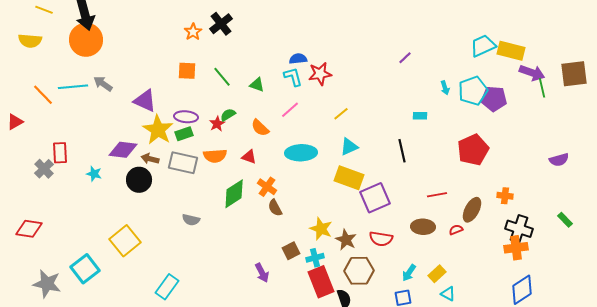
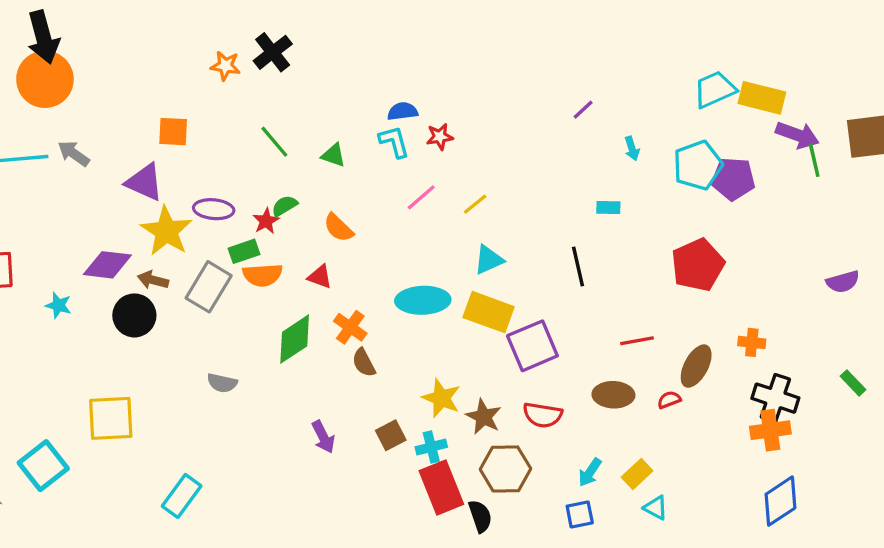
orange star: (193, 32) -> (225, 66), turned -30
orange square: (187, 71) -> (173, 132), moved
red star: (320, 74) -> (440, 137), size x0.7
cyan arrow: (445, 88) -> (632, 148), moved
pink line: (290, 110) -> (421, 197), moved
green rectangle: (184, 134) -> (244, 251), moved
cyan ellipse: (301, 153) -> (423, 300), moved
gray rectangle: (183, 163) -> (209, 287), turned -72
yellow square: (125, 241) -> (111, 418), turned 36
purple arrow: (262, 273) -> (323, 437), moved

